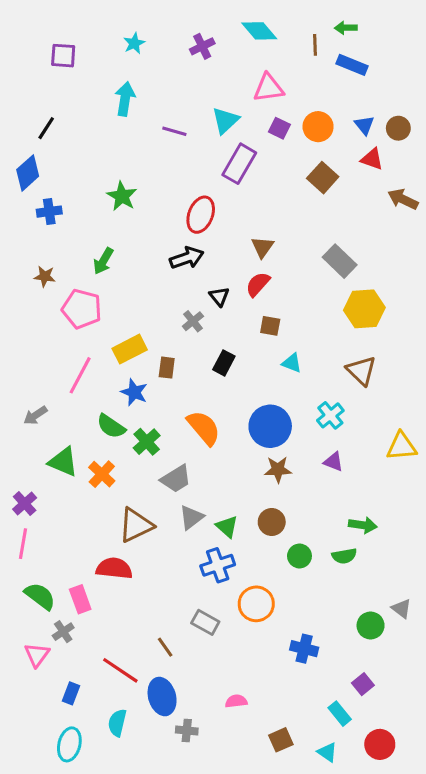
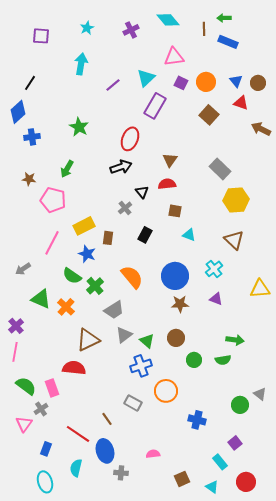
purple line: (174, 131) -> (113, 85), turned -56
red semicircle: (258, 284) -> (167, 184), turned 42
cyan ellipse: (69, 744) -> (45, 482), turned -30

